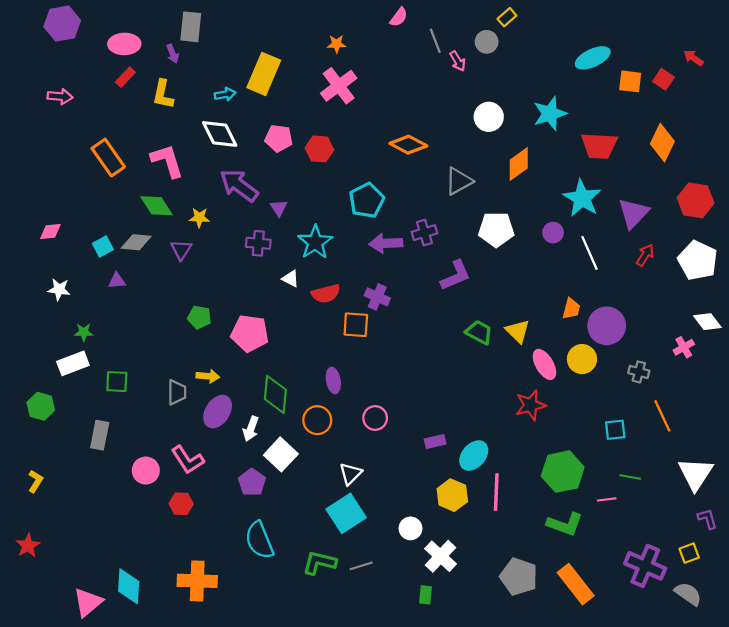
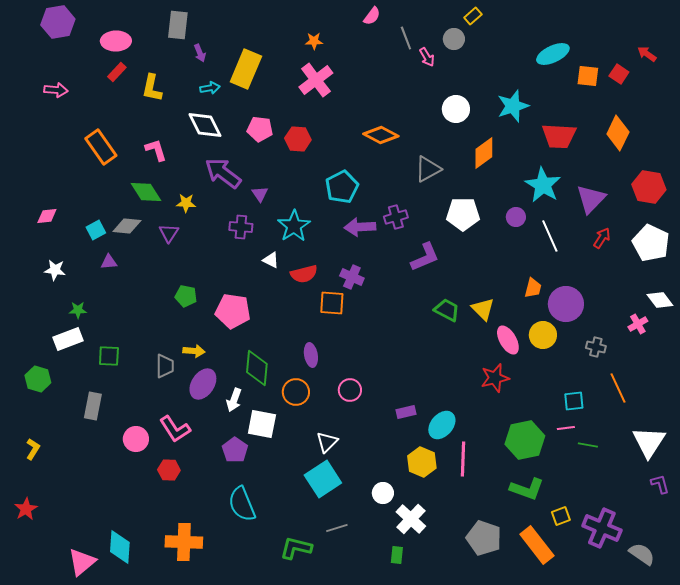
purple arrow: (173, 54) -> (200, 53), moved
pink L-shape: (167, 161) -> (156, 150), size x0.7
white square: (281, 454) -> (262, 424), turned -32
pink line: (607, 499) -> (566, 428), moved
yellow square: (689, 553) -> (561, 516), moved
green L-shape: (319, 563) -> (296, 548), moved

